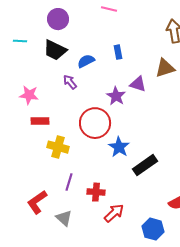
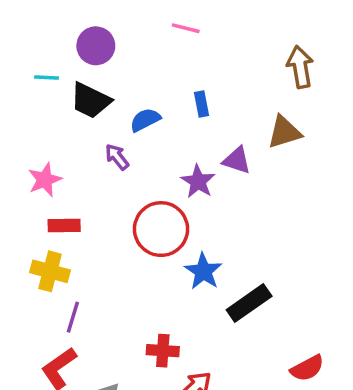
cyan line: (20, 41) -> (46, 78), moved
pink star: (29, 95) -> (45, 180), turned -30
yellow cross: (58, 147) -> (50, 271), moved
purple line: (69, 182) -> (73, 317), moved

